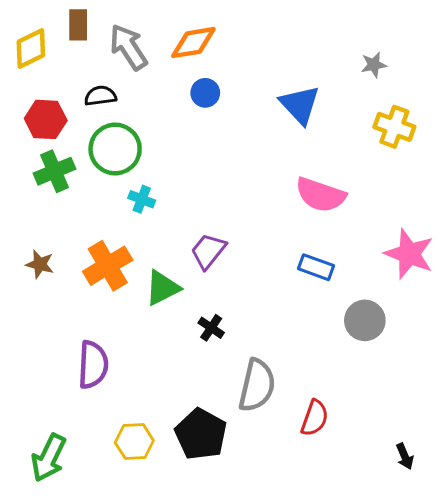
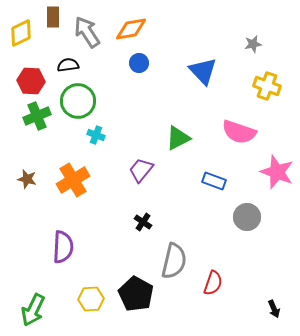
pink semicircle: (321, 195) -> (239, 132), moved
green triangle: (162, 288) -> (178, 138), moved

